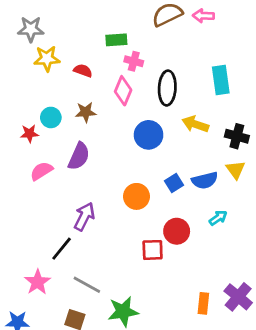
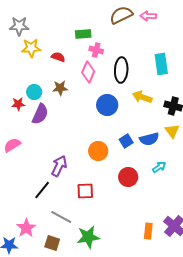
purple semicircle: (79, 156) -> (40, 114), moved
pink semicircle: (41, 171) -> (12, 145), moved
red square: (153, 250) -> (85, 191), moved
pink star: (37, 282) -> (26, 228), moved

